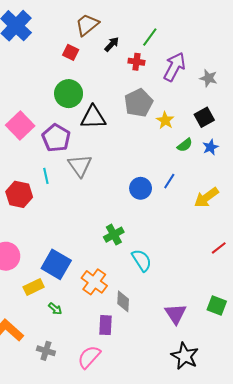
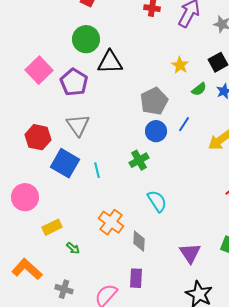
gray pentagon: (138, 103) -> (154, 101), moved
gray triangle: (80, 166) -> (78, 125), moved
cyan line: (46, 176) -> (97, 170), moved
green cross: (114, 235) -> (139, 160), moved
blue square: (56, 264) -> (65, 163), moved
purple rectangle: (106, 325) -> (136, 278), moved

